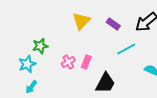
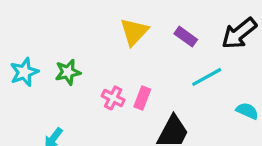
pink cross: (68, 62) -> (113, 98), turned -32
cyan star: (27, 64) -> (24, 72), moved

